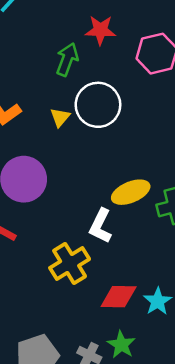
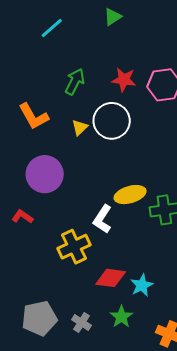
red star: (100, 30) -> (124, 80), moved
green arrow: (67, 59) -> (75, 82), moved
green star: (121, 345) -> (121, 317), moved

